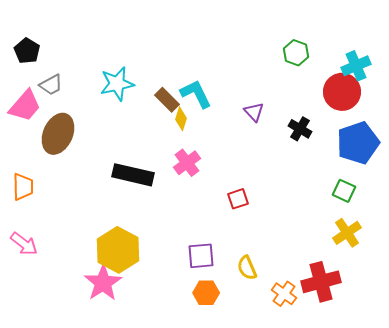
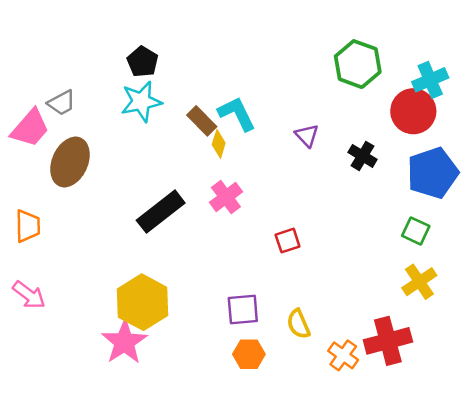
black pentagon: (27, 51) -> (143, 62), moved
green hexagon: (296, 53) -> (358, 64), size x1.5
black rectangle: (133, 175) -> (161, 212), turned -51

